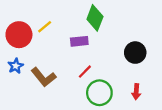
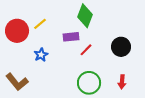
blue star: (16, 66) -> (41, 55), moved
red line: (85, 72) -> (86, 50), moved
brown L-shape: (44, 77) -> (17, 82), moved

